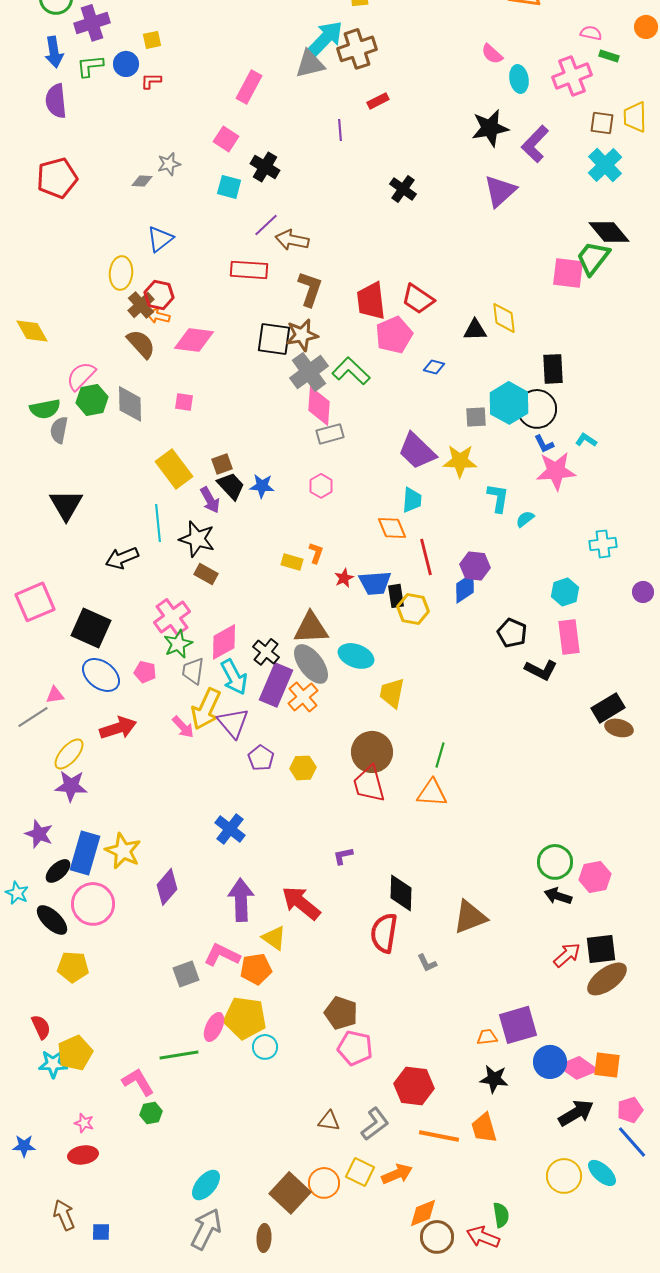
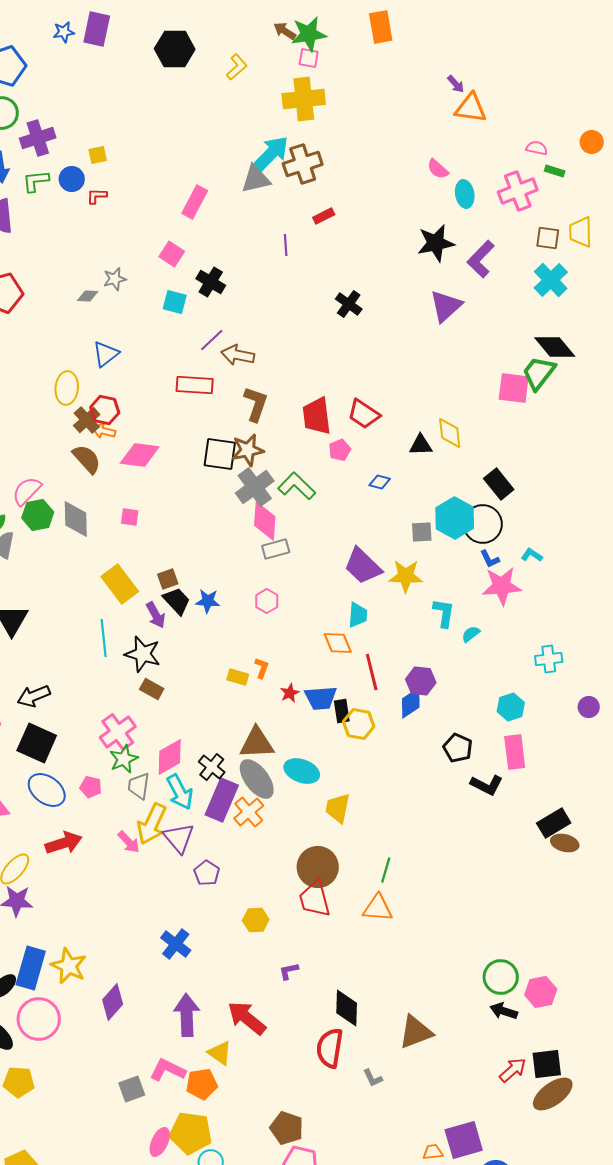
pink pentagon: (394, 335) -> (340, 450), size x0.6
black rectangle: (553, 369) -> (499, 484), turned -36
black arrow: (122, 558) -> (34, 696), moved
yellow hexagon: (303, 768) -> (256, 920), moved

